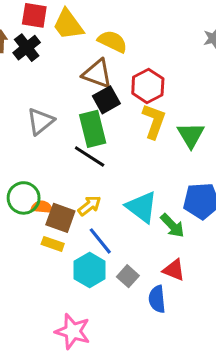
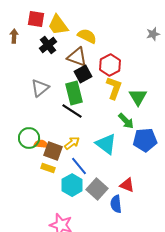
black cross: (27, 48) -> (48, 45), moved
green arrow: (172, 226) -> (126, 121), moved
gray square: (128, 276) -> (97, 189), size x1.5

